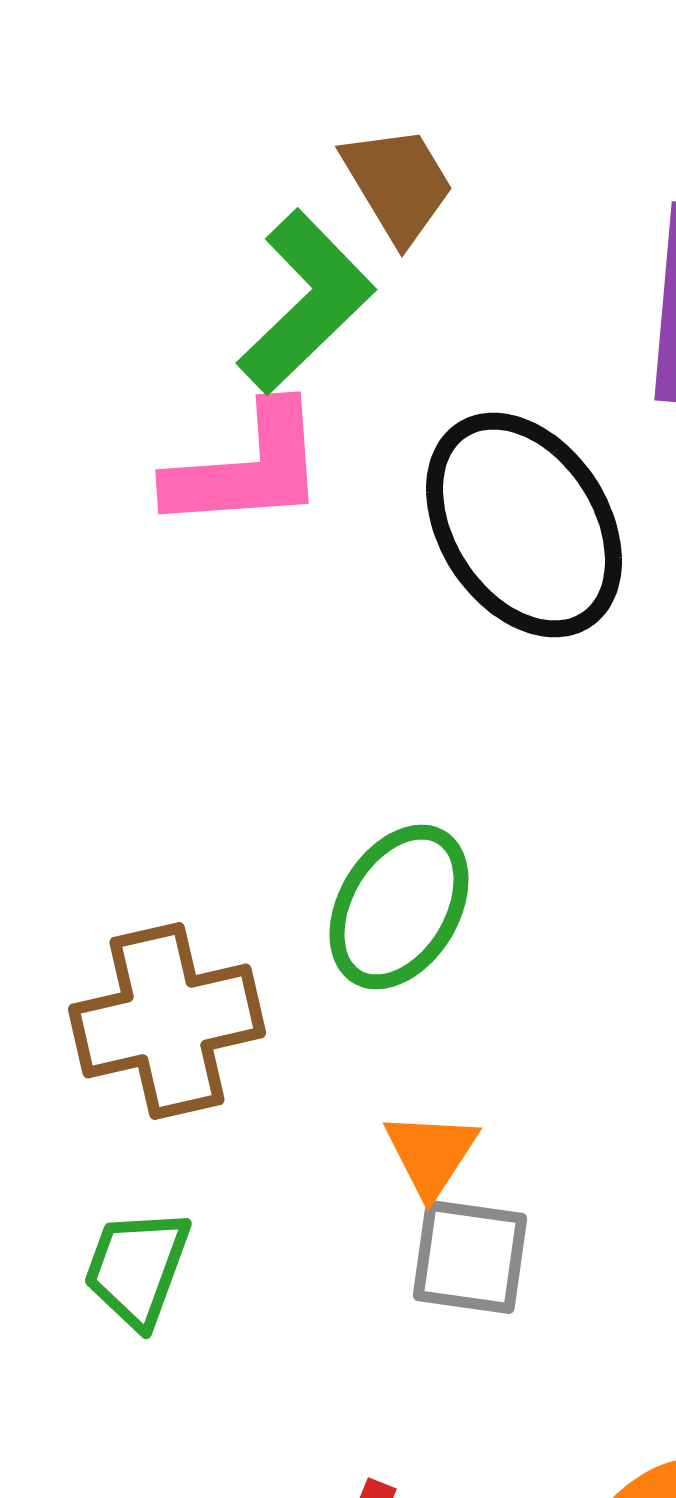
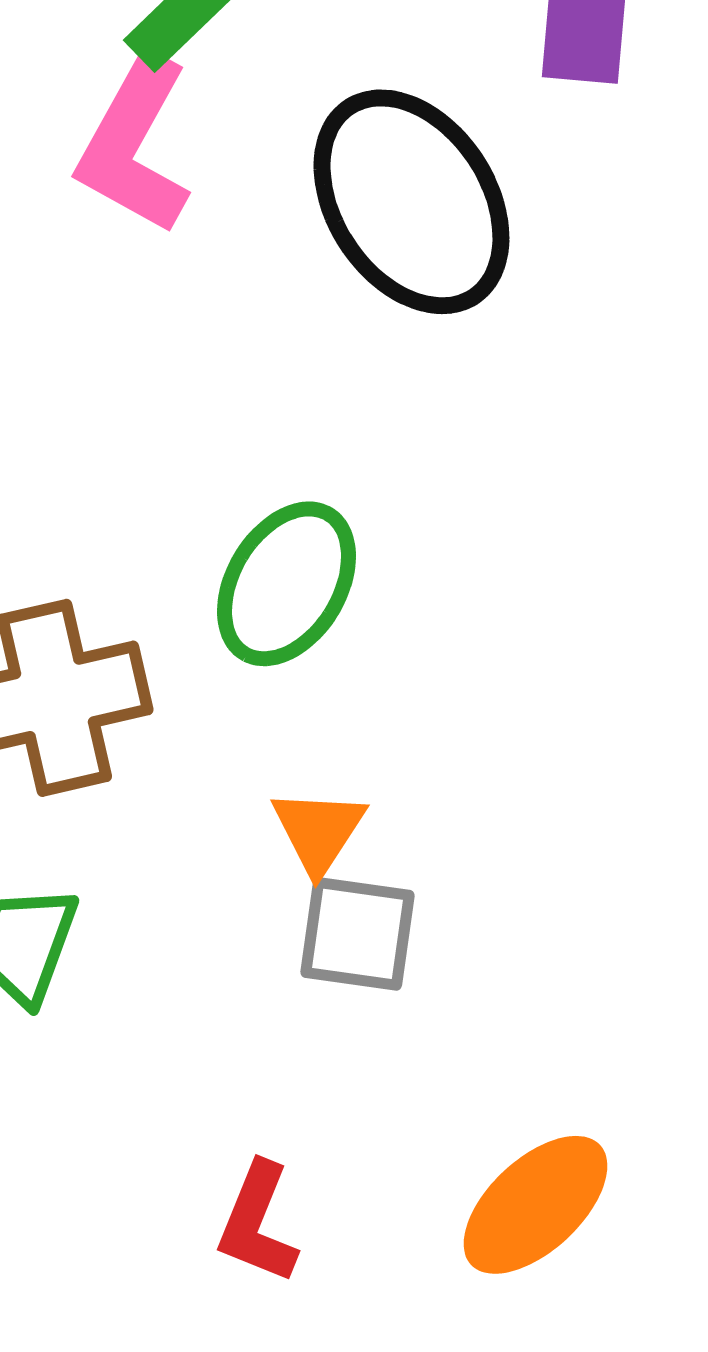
pink L-shape: (247, 468) -> (134, 145), turned 123

